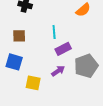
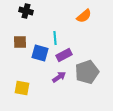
blue square: (14, 62) -> (40, 53), moved
yellow square: (33, 83) -> (22, 88), moved

